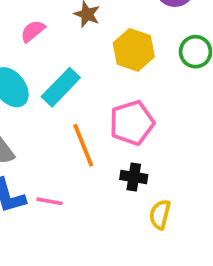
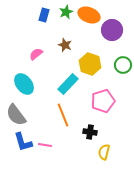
cyan rectangle: (61, 87) -> (68, 84), moved
pink pentagon: (132, 123) -> (103, 101), moved

